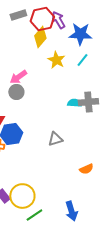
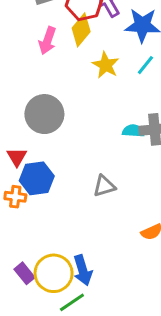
pink arrow: (18, 77) -> (47, 41), moved, turned -36
gray circle: (16, 92) -> (44, 114), size x1.6
blue arrow: (71, 211) -> (83, 270), moved

